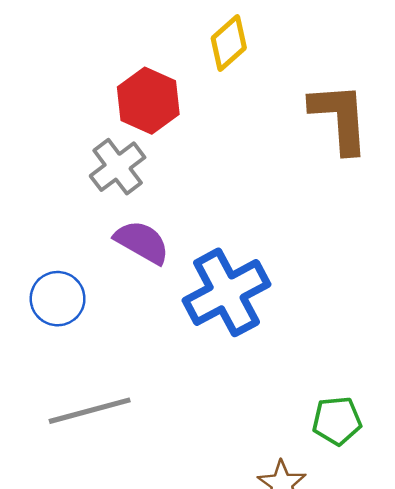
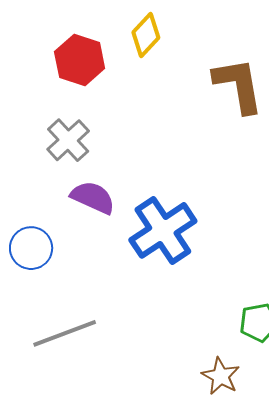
red hexagon: (148, 101) -> (80, 60), moved

